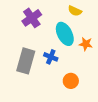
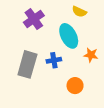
orange star: (86, 44) -> (91, 55), moved
blue cross: (51, 57) -> (54, 60), turned -32

